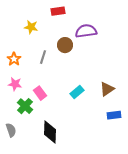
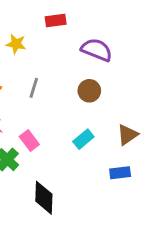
purple semicircle: (86, 31) -> (97, 50), turned 30
brown circle: (65, 45) -> (89, 91), moved
blue rectangle: (114, 115) -> (120, 173), moved

